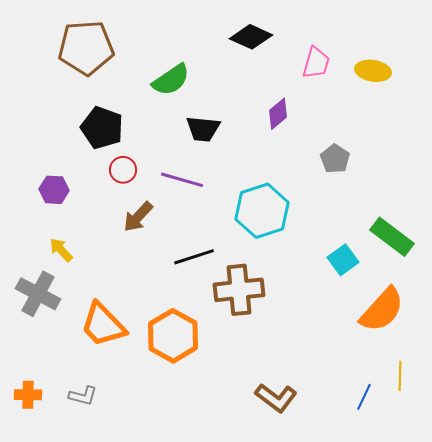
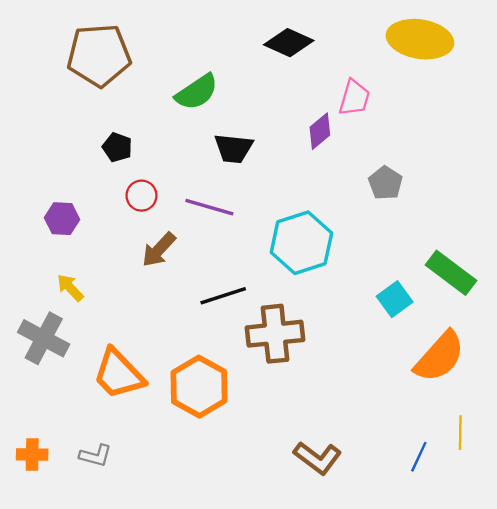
pink trapezoid: (316, 63) -> (354, 98), moved
yellow ellipse: (373, 71) -> (420, 39), moved, size x1.6
black pentagon: (102, 128) -> (117, 147), size x0.6

